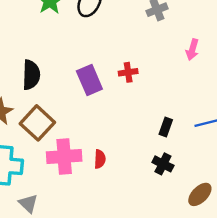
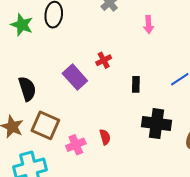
black rectangle: (166, 127) -> (136, 84), moved
pink cross: (64, 157) -> (76, 145), size x0.7
black cross: (163, 164) -> (156, 124), size x1.6

